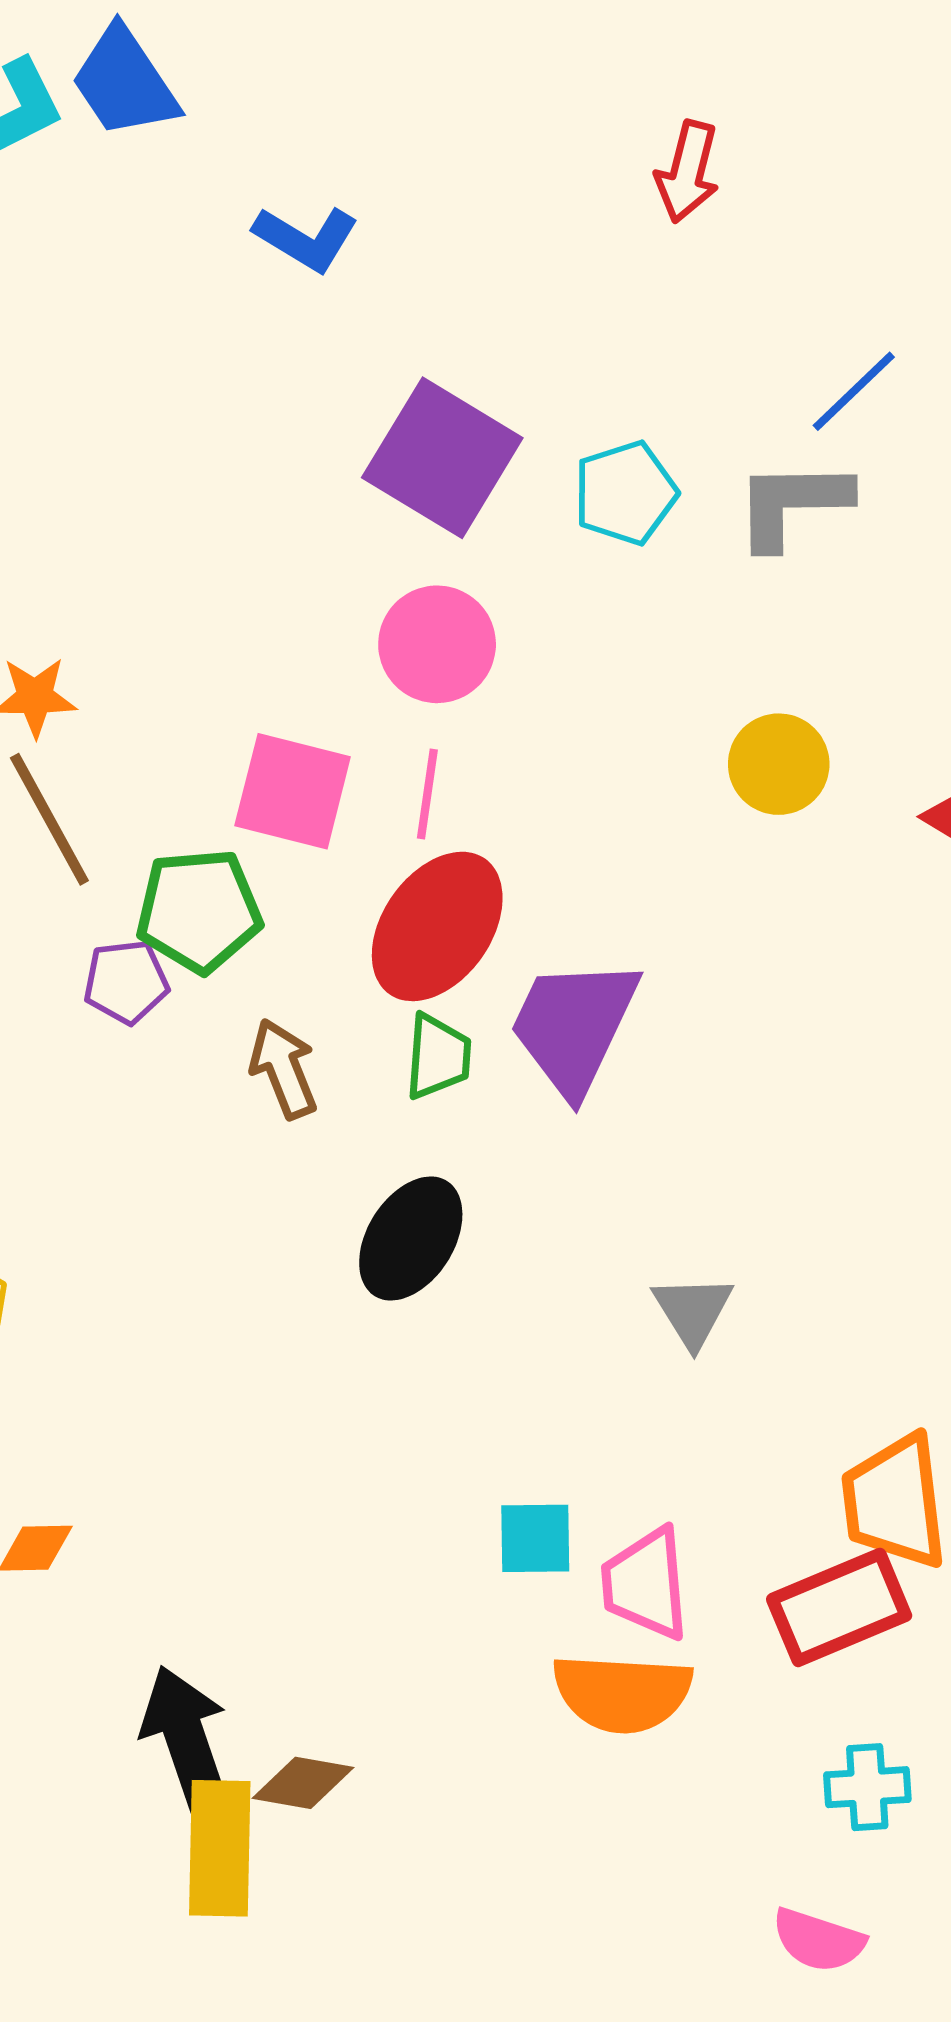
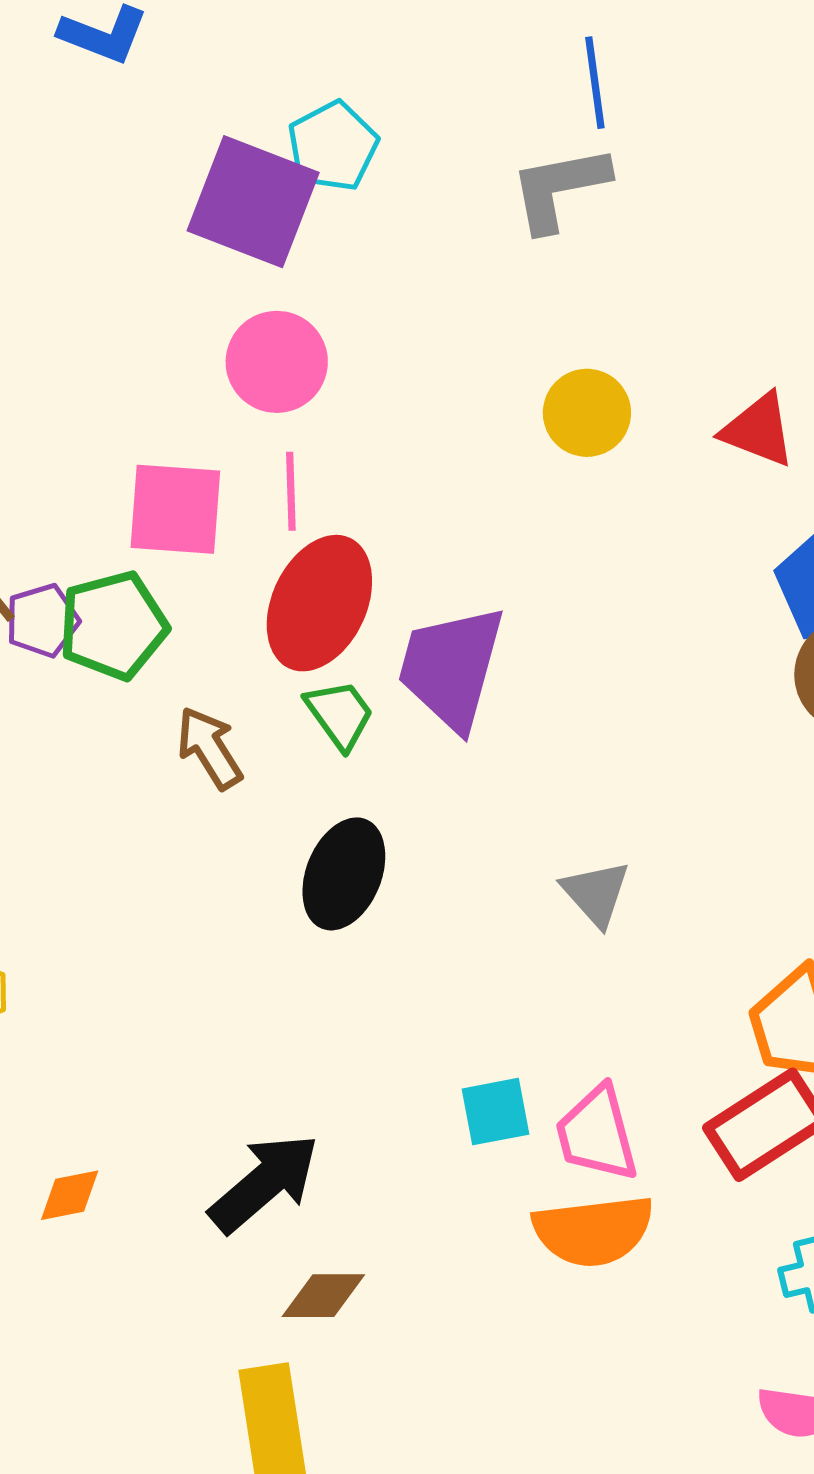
blue line: (854, 391) -> (595, 83), turned -44
cyan pentagon: (625, 493) -> (333, 146), moved
purple pentagon: (126, 982) -> (42, 621), moved
green trapezoid: (438, 1057) -> (340, 714), turned -30
black arrow: (186, 1738) -> (264, 1183), moved, turned 78
brown diamond: (303, 1783) -> (323, 1296), moved

